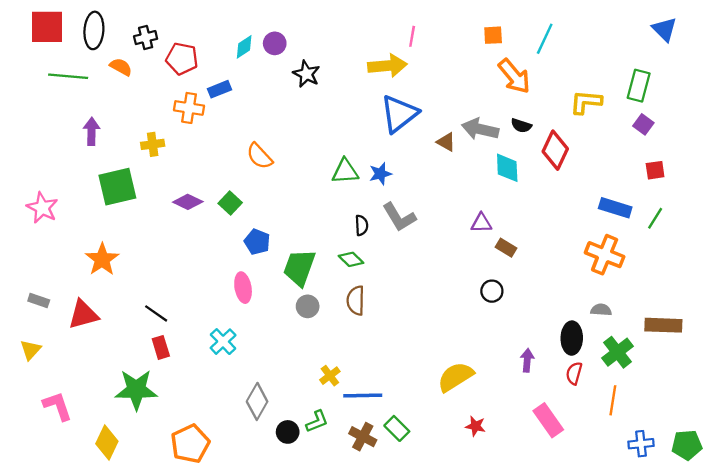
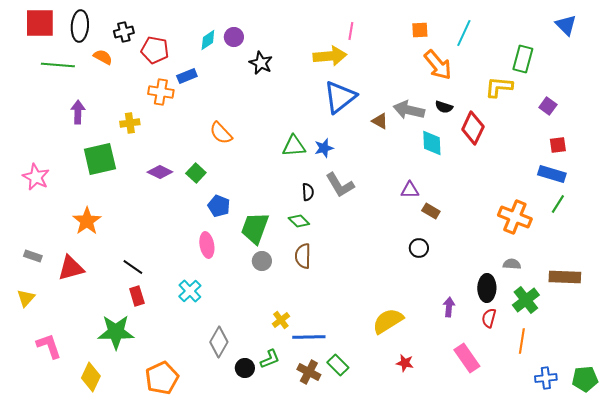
green rectangle: (639, 86) -> (523, 59), moved
blue rectangle: (615, 208) -> (552, 174), moved
green line: (655, 218) -> (558, 204), moved

